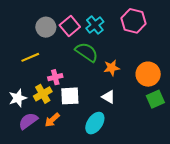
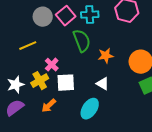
cyan cross: (95, 25) -> (90, 15), turned 36
green semicircle: (87, 52) -> (82, 41), turned 35
pink cross: (55, 77) -> (52, 65), turned -32
purple semicircle: (28, 121) -> (15, 108), moved

